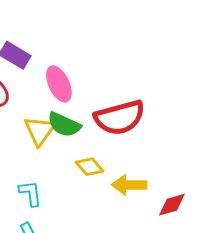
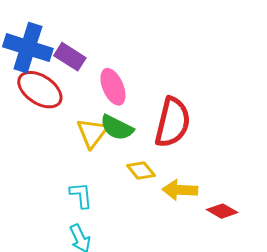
red semicircle: (120, 118) -> (173, 122), turned -63
red diamond: (172, 205) -> (222, 211), turned 44

